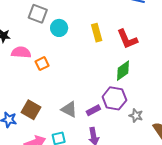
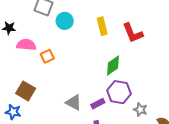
green diamond: (123, 71) -> (113, 65), moved
brown square: (31, 110) -> (26, 91), moved

